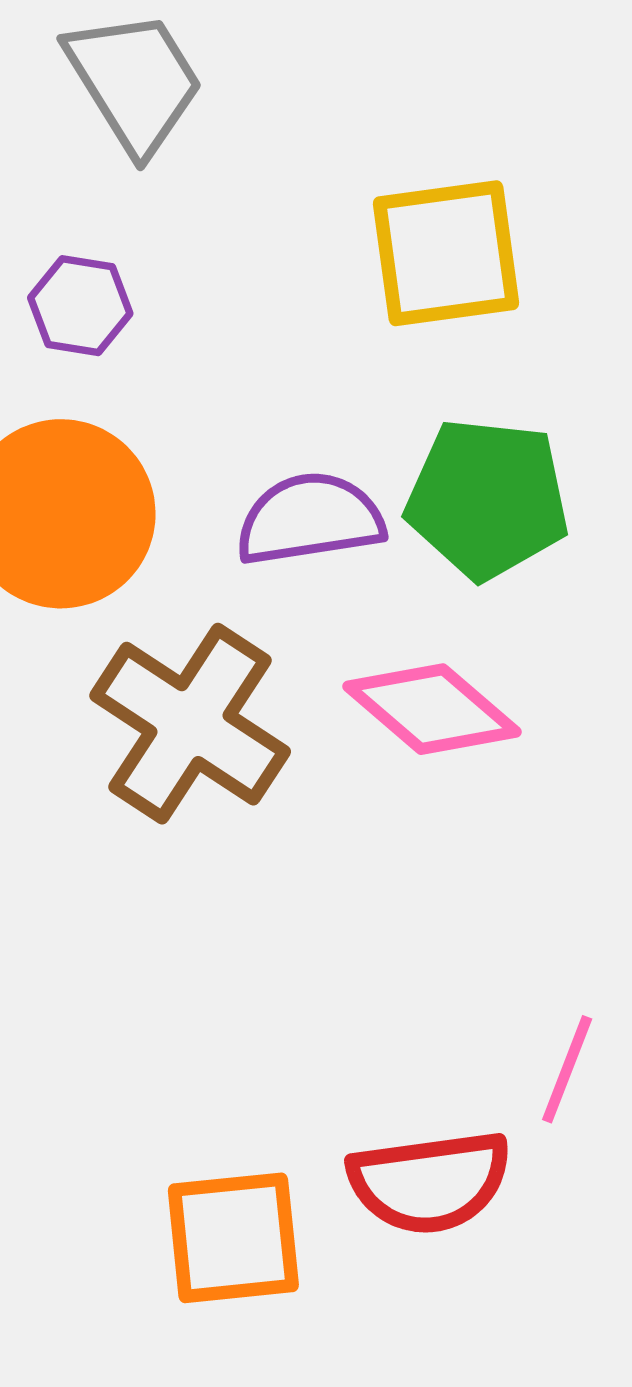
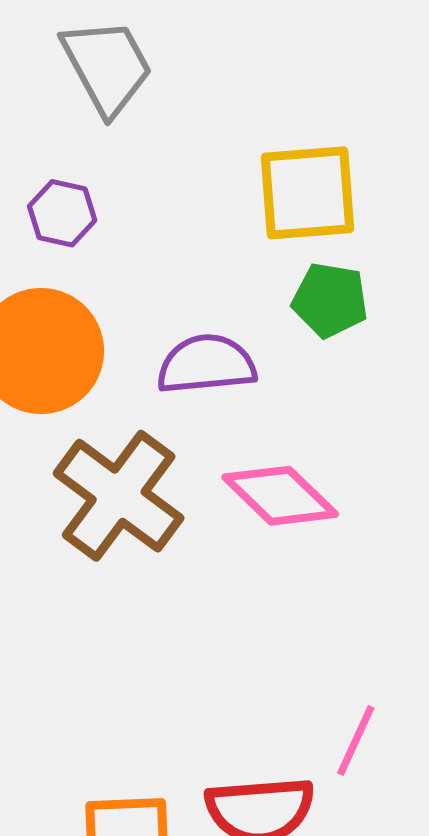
green pentagon: (487, 499) -> (330, 300), moved, size x0.7

